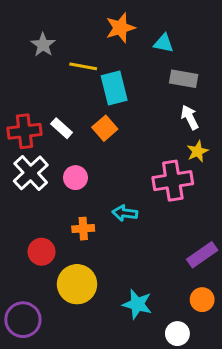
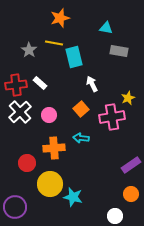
orange star: (120, 28) -> (60, 18), moved
gray star: (43, 45) -> (29, 50), moved
white arrow: (190, 117) -> (92, 84), moved
orange square: (105, 128) -> (81, 109), moved
orange cross: (83, 229) -> (54, 148), size x1.5
cyan star: (137, 304) -> (73, 197), moved

